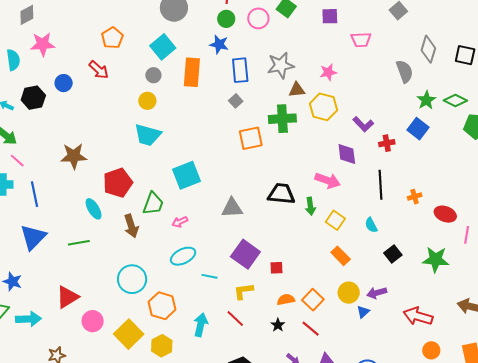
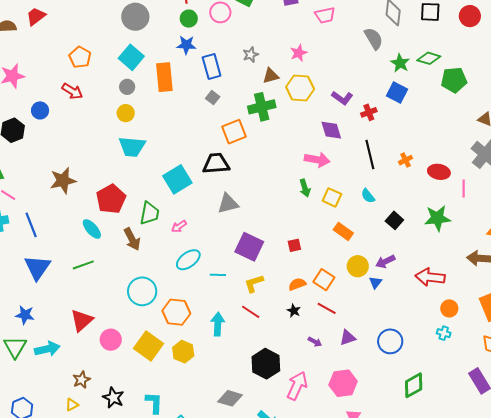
gray star: (281, 65) -> (251, 55), size x0.6
black trapezoid: (281, 194) -> (216, 164), moved
red square: (276, 268) -> (294, 245), moved

